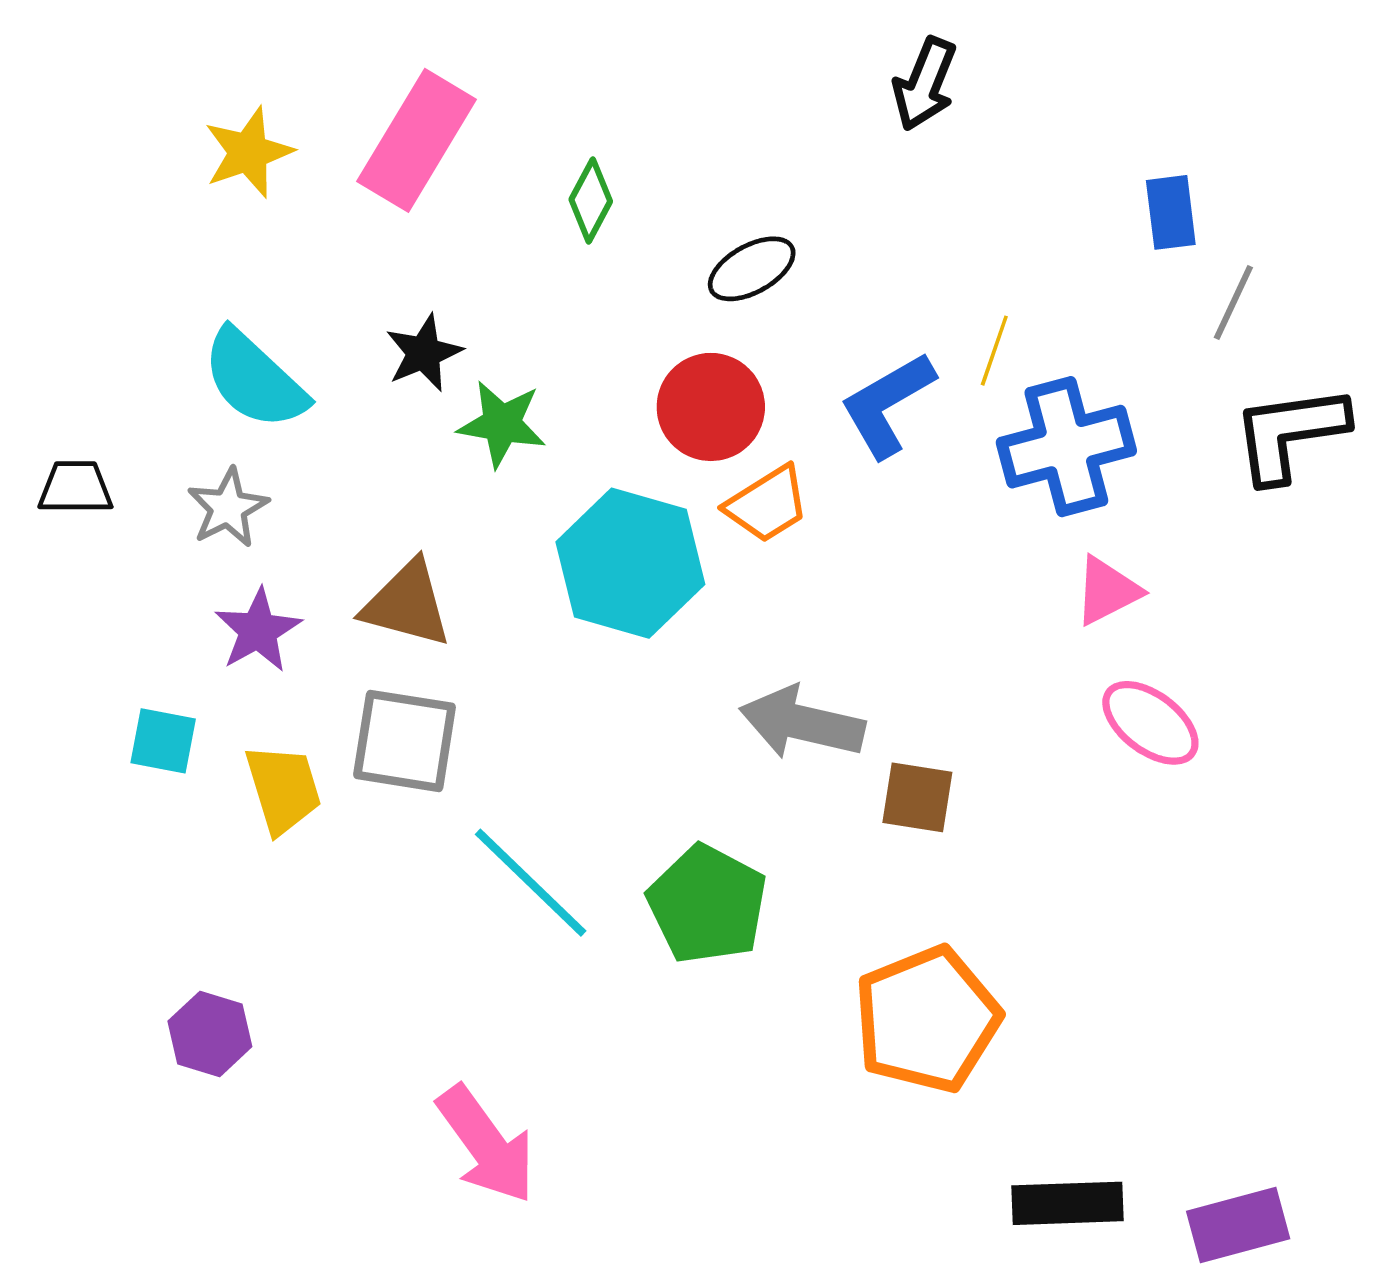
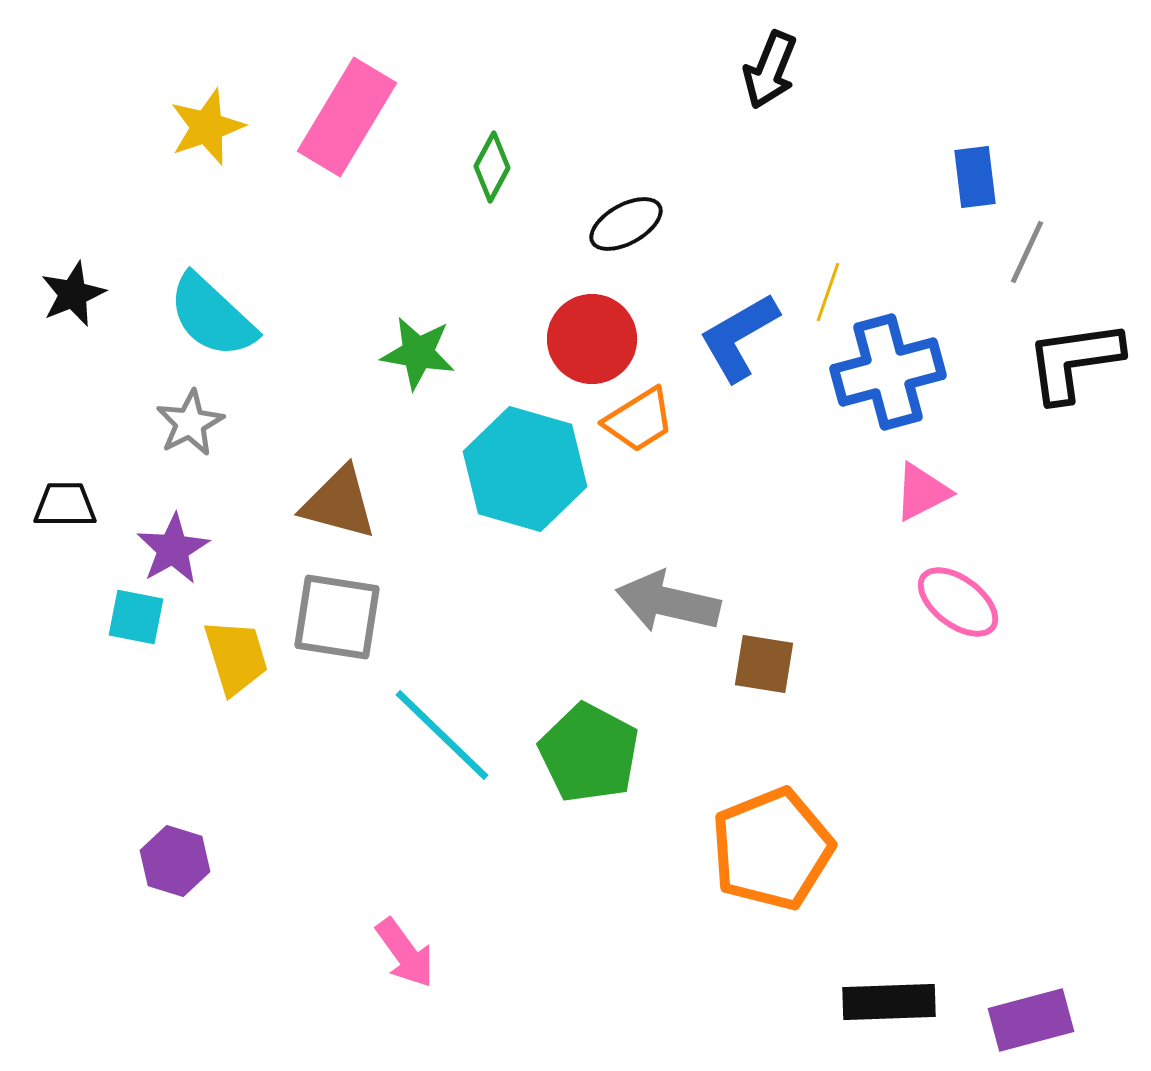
black star: (424, 353) -> (73, 294), moved
black trapezoid: (75, 487) -> (65, 505), moved
purple star: (258, 630) -> (173, 549), moved
pink arrow: (486, 1144) -> (405, 953), size x0.7

